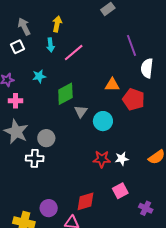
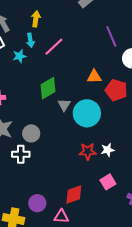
cyan star: (39, 76) -> (19, 56), moved
cyan circle: (103, 121) -> (87, 113), size x1.4

